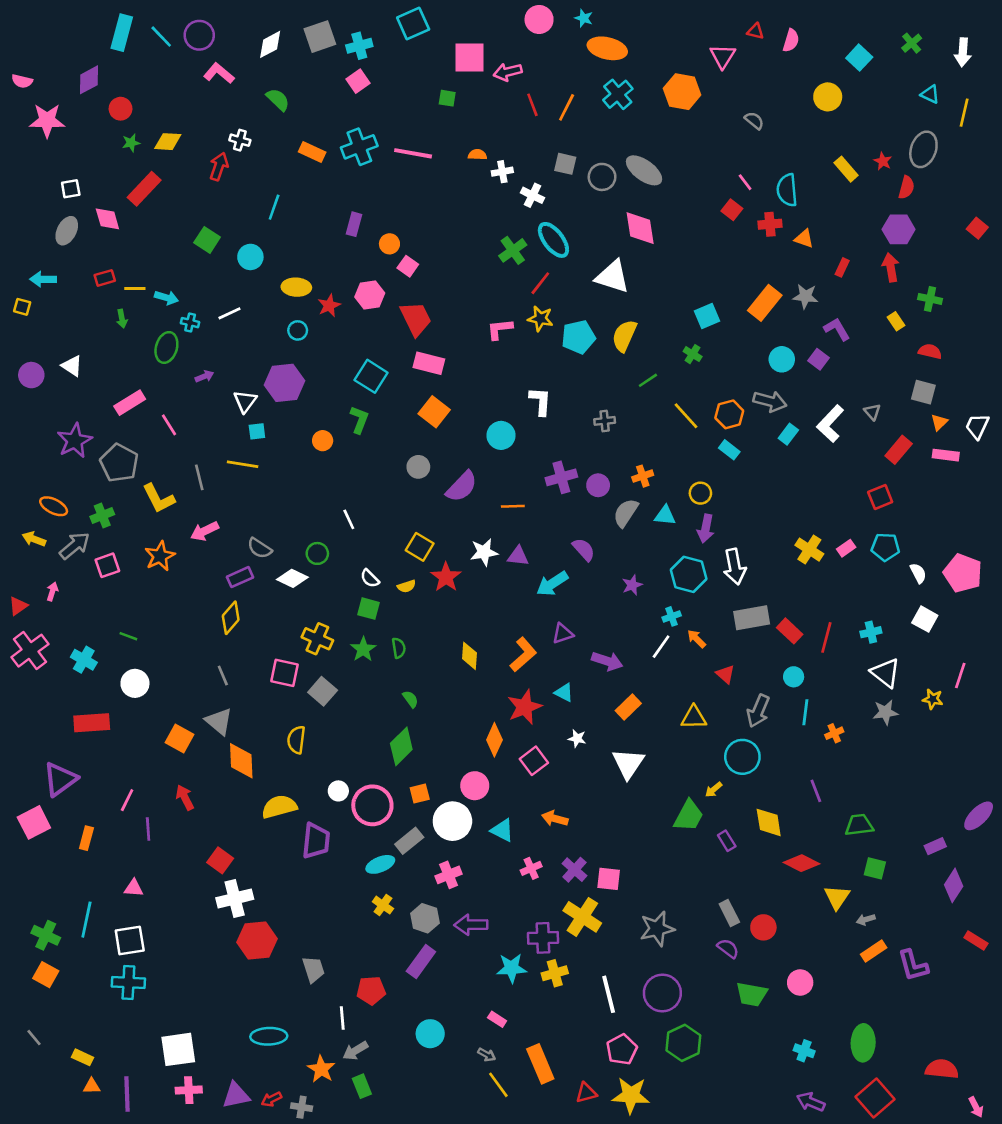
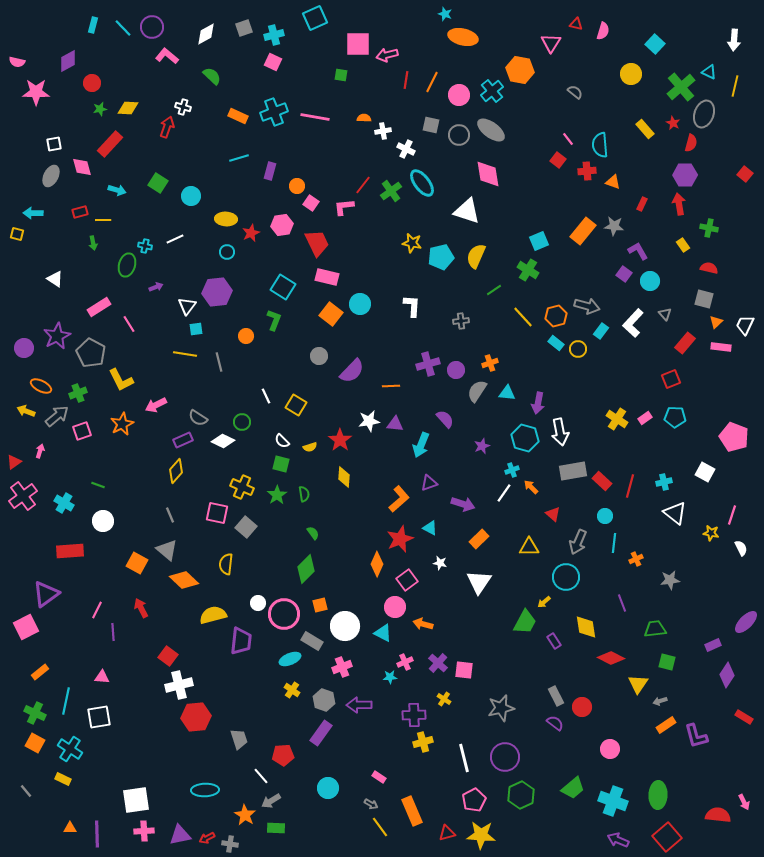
pink circle: (539, 19) -> (459, 95), moved
cyan rectangle: (122, 33) -> (93, 25), size x0.6
gray square: (320, 37) -> (244, 28), size x0.7
green cross: (912, 43) -> (681, 87), moved, size x1.8
pink square: (358, 81) -> (273, 62), turned -30
cyan cross: (618, 94) -> (492, 91), moved
red line: (532, 105) -> (406, 80), turned 30
cyan line: (274, 207) -> (239, 158), moved, turned 54
red line: (540, 283) -> (363, 185), moved
cyan arrow: (166, 298) -> (117, 190), moved
pink L-shape: (500, 329) -> (344, 207), moved
green cross: (693, 354) -> (528, 270), size x1.5
cyan circle: (782, 359) -> (650, 281), moved
purple circle: (31, 375) -> (24, 348), moved
cyan circle: (501, 435) -> (360, 304), moved
gray line: (199, 477) -> (219, 362), moved
yellow circle: (700, 493) -> (578, 349), moved
yellow square: (420, 547) -> (296, 405), moved
white semicircle: (918, 573) -> (741, 548), moved
cyan arrow: (552, 584) -> (421, 445), turned -35
yellow diamond: (470, 656) -> (344, 477), moved
gray star: (885, 712) -> (670, 580), moved
orange diamond: (241, 761) -> (184, 580), turned -44
pink circle: (475, 786) -> (395, 607), moved
orange rectangle: (86, 838) -> (40, 672), moved, turned 36
gray rectangle: (409, 841) -> (312, 641), turned 70
yellow cross: (582, 917) -> (444, 699), size x0.5
cyan star: (511, 968) -> (390, 677), moved, size x0.6
cyan cross: (128, 982) -> (70, 749), moved, turned 30
green trapezoid: (752, 994) -> (573, 788), moved, turned -50
white line: (342, 1018) -> (261, 776), turned -36
cyan cross: (804, 1051) -> (613, 801), size x1.8
yellow rectangle: (82, 1057) -> (63, 779), moved
green rectangle: (362, 1086) -> (276, 828), turned -66
pink arrow: (976, 1107) -> (744, 802), moved

